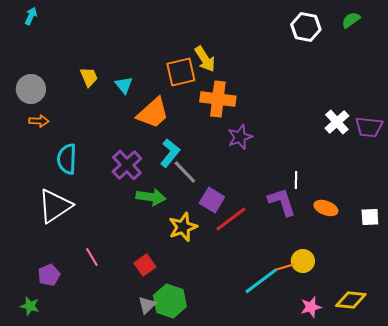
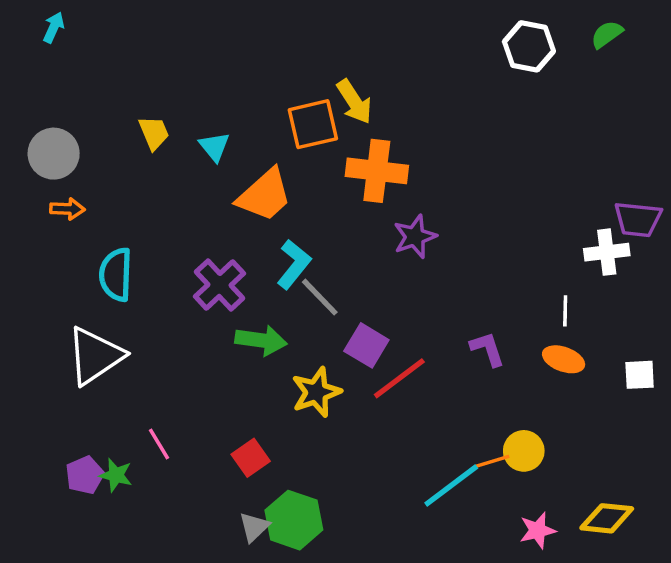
white cross: (337, 122) -> (607, 252), moved, turned 35
white line: (296, 180) -> (565, 311), moved
purple L-shape: (282, 202) -> (487, 349), size x0.7
green star: (30, 306) -> (116, 475), moved

